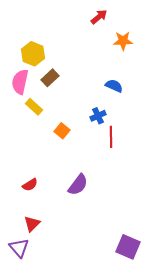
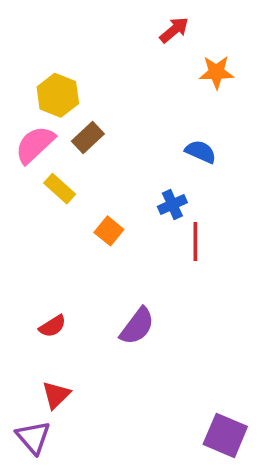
pink semicircle: (20, 82) -> (35, 145), turned 35

